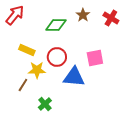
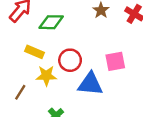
green diamond: (56, 25) -> (51, 22), moved
brown line: (23, 85) -> (20, 92), moved

